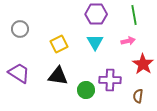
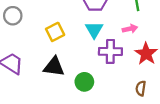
purple cross: (110, 80) -> (110, 51), moved

